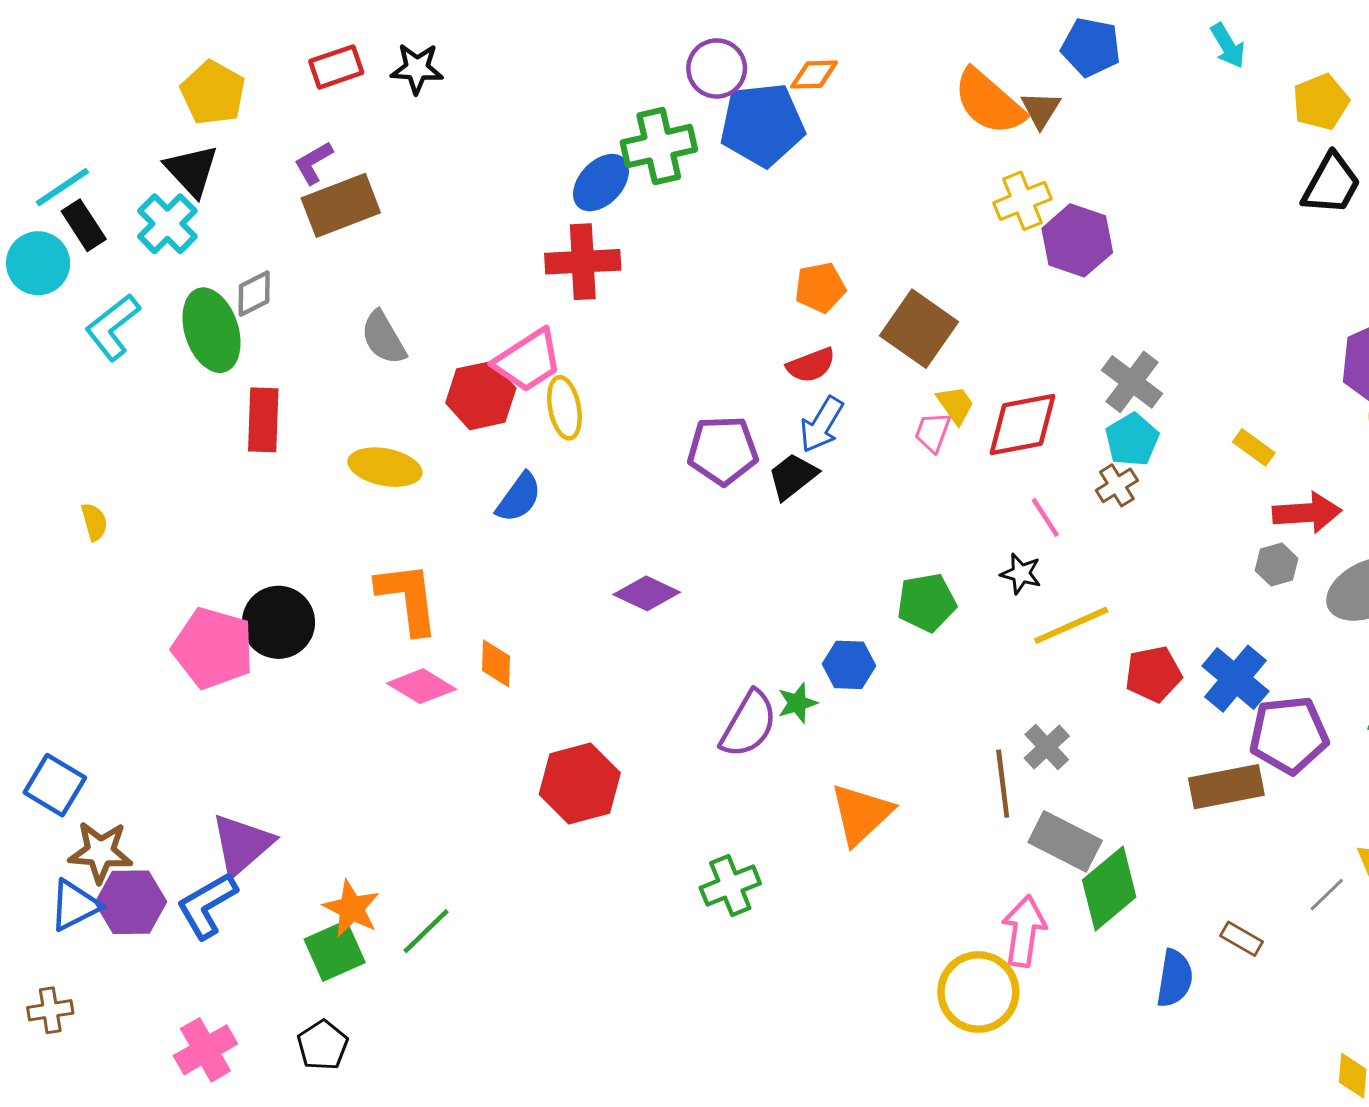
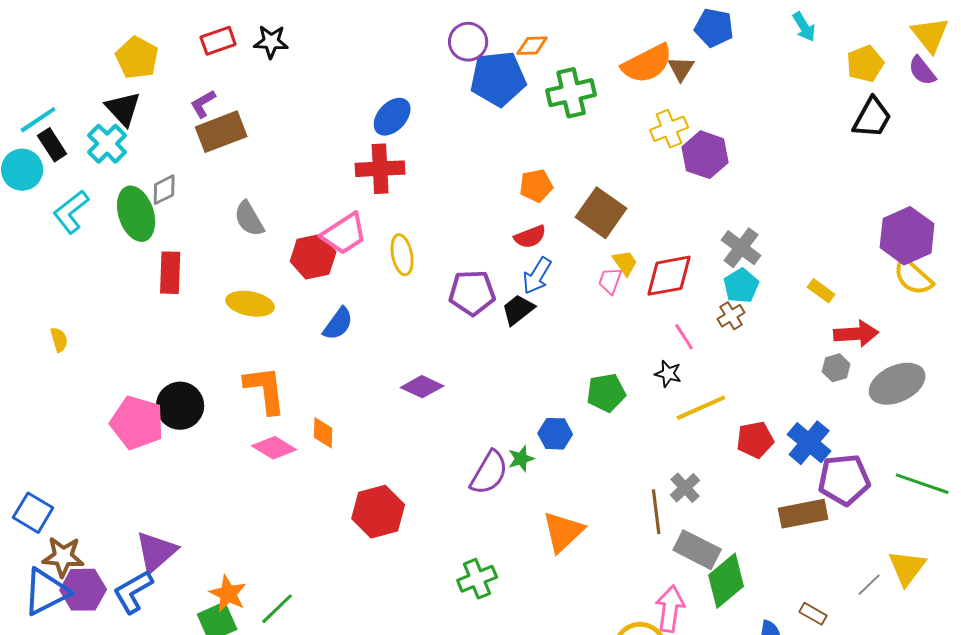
orange semicircle: (989, 102) -> (647, 64), turned -68
green cross: (659, 146) -> (571, 93), moved
yellow ellipse: (564, 408) -> (402, 255), moved
blue triangle: (75, 905) -> (46, 592), size x1.4

